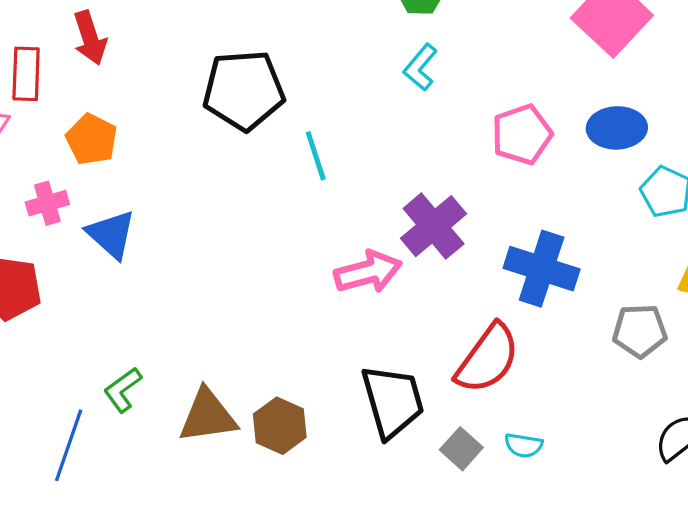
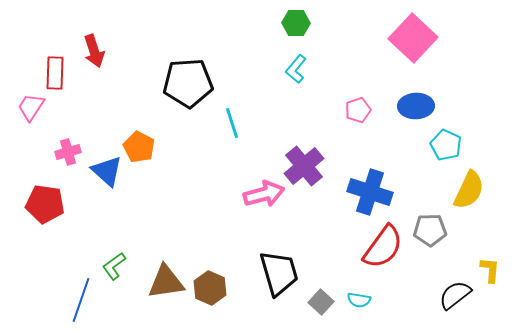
pink pentagon: (522, 134) -> (358, 110), size x0.7
orange pentagon: (92, 139) -> (139, 147), moved
red semicircle: (488, 359) -> (383, 247), moved

